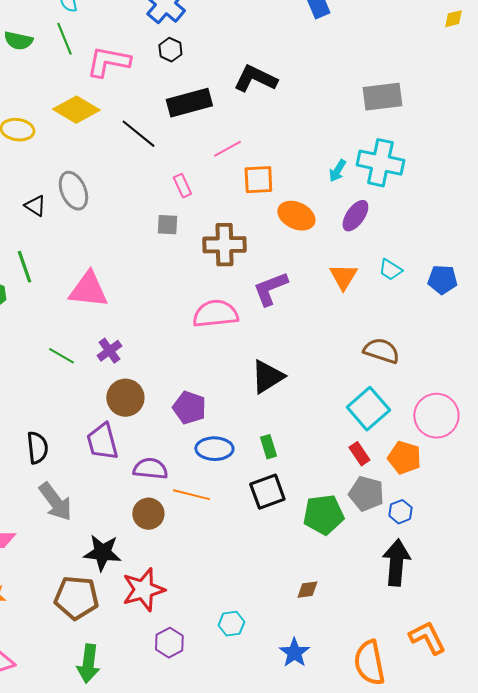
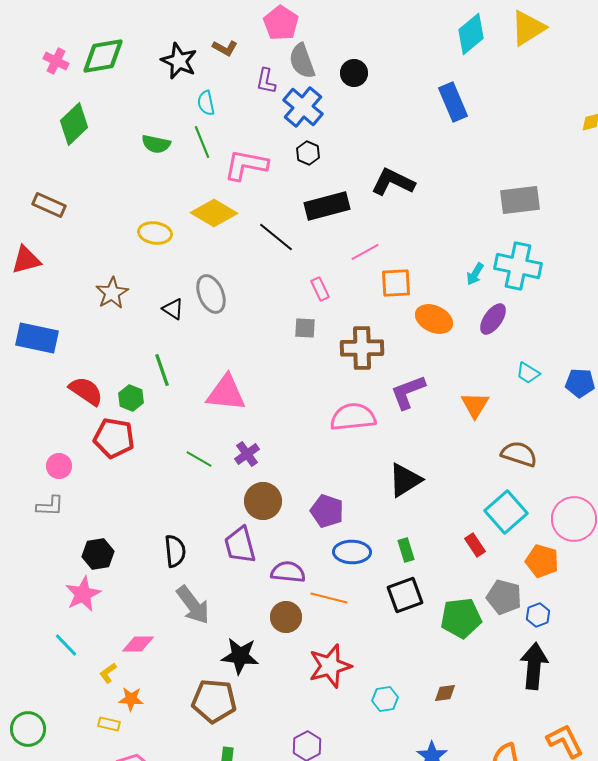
orange triangle: (343, 277) -> (475, 405), moved
red rectangle: (359, 454) -> (475, 545), moved
red star: (143, 590) -> (330, 666), moved
cyan hexagon: (231, 624) -> (385, 699), moved

